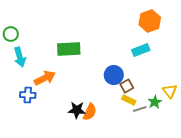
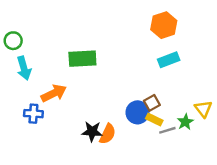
orange hexagon: (150, 21) -> (164, 25), moved
blue circle: (114, 75) -> (137, 112), moved

